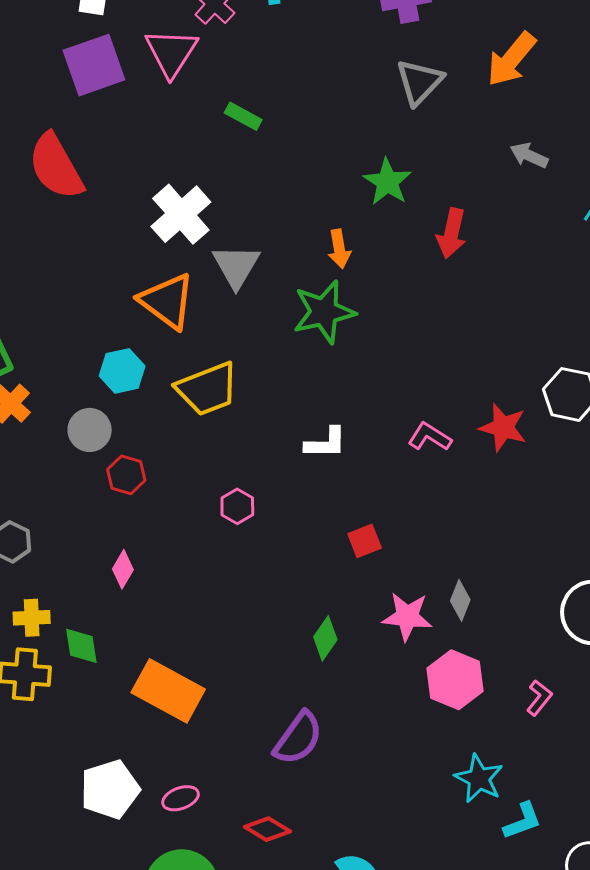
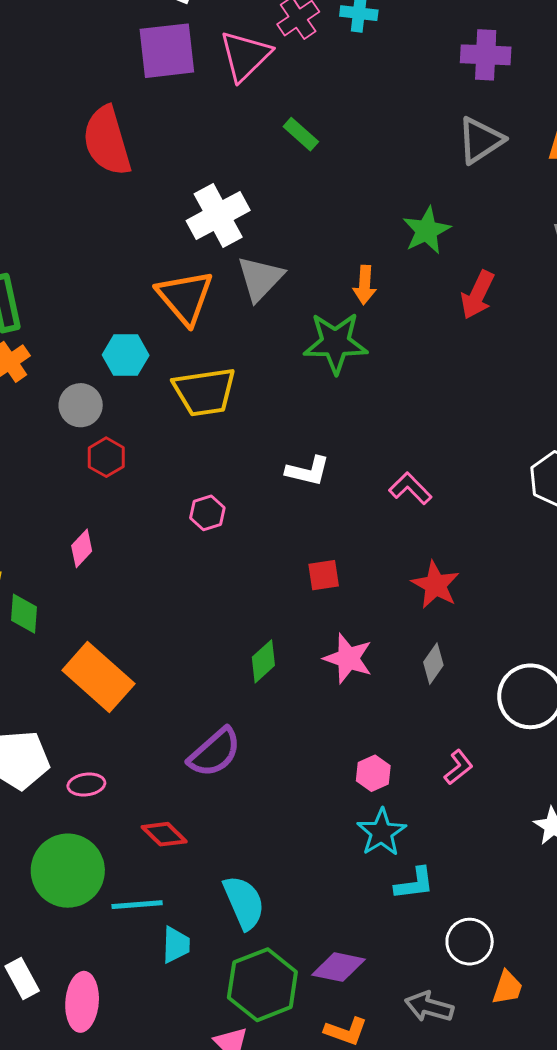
red star: (503, 427) -> (436, 585), moved
gray diamond: (460, 600) -> (433, 664), moved
pink hexagon: (455, 680) -> (373, 773), moved, size x0.6

